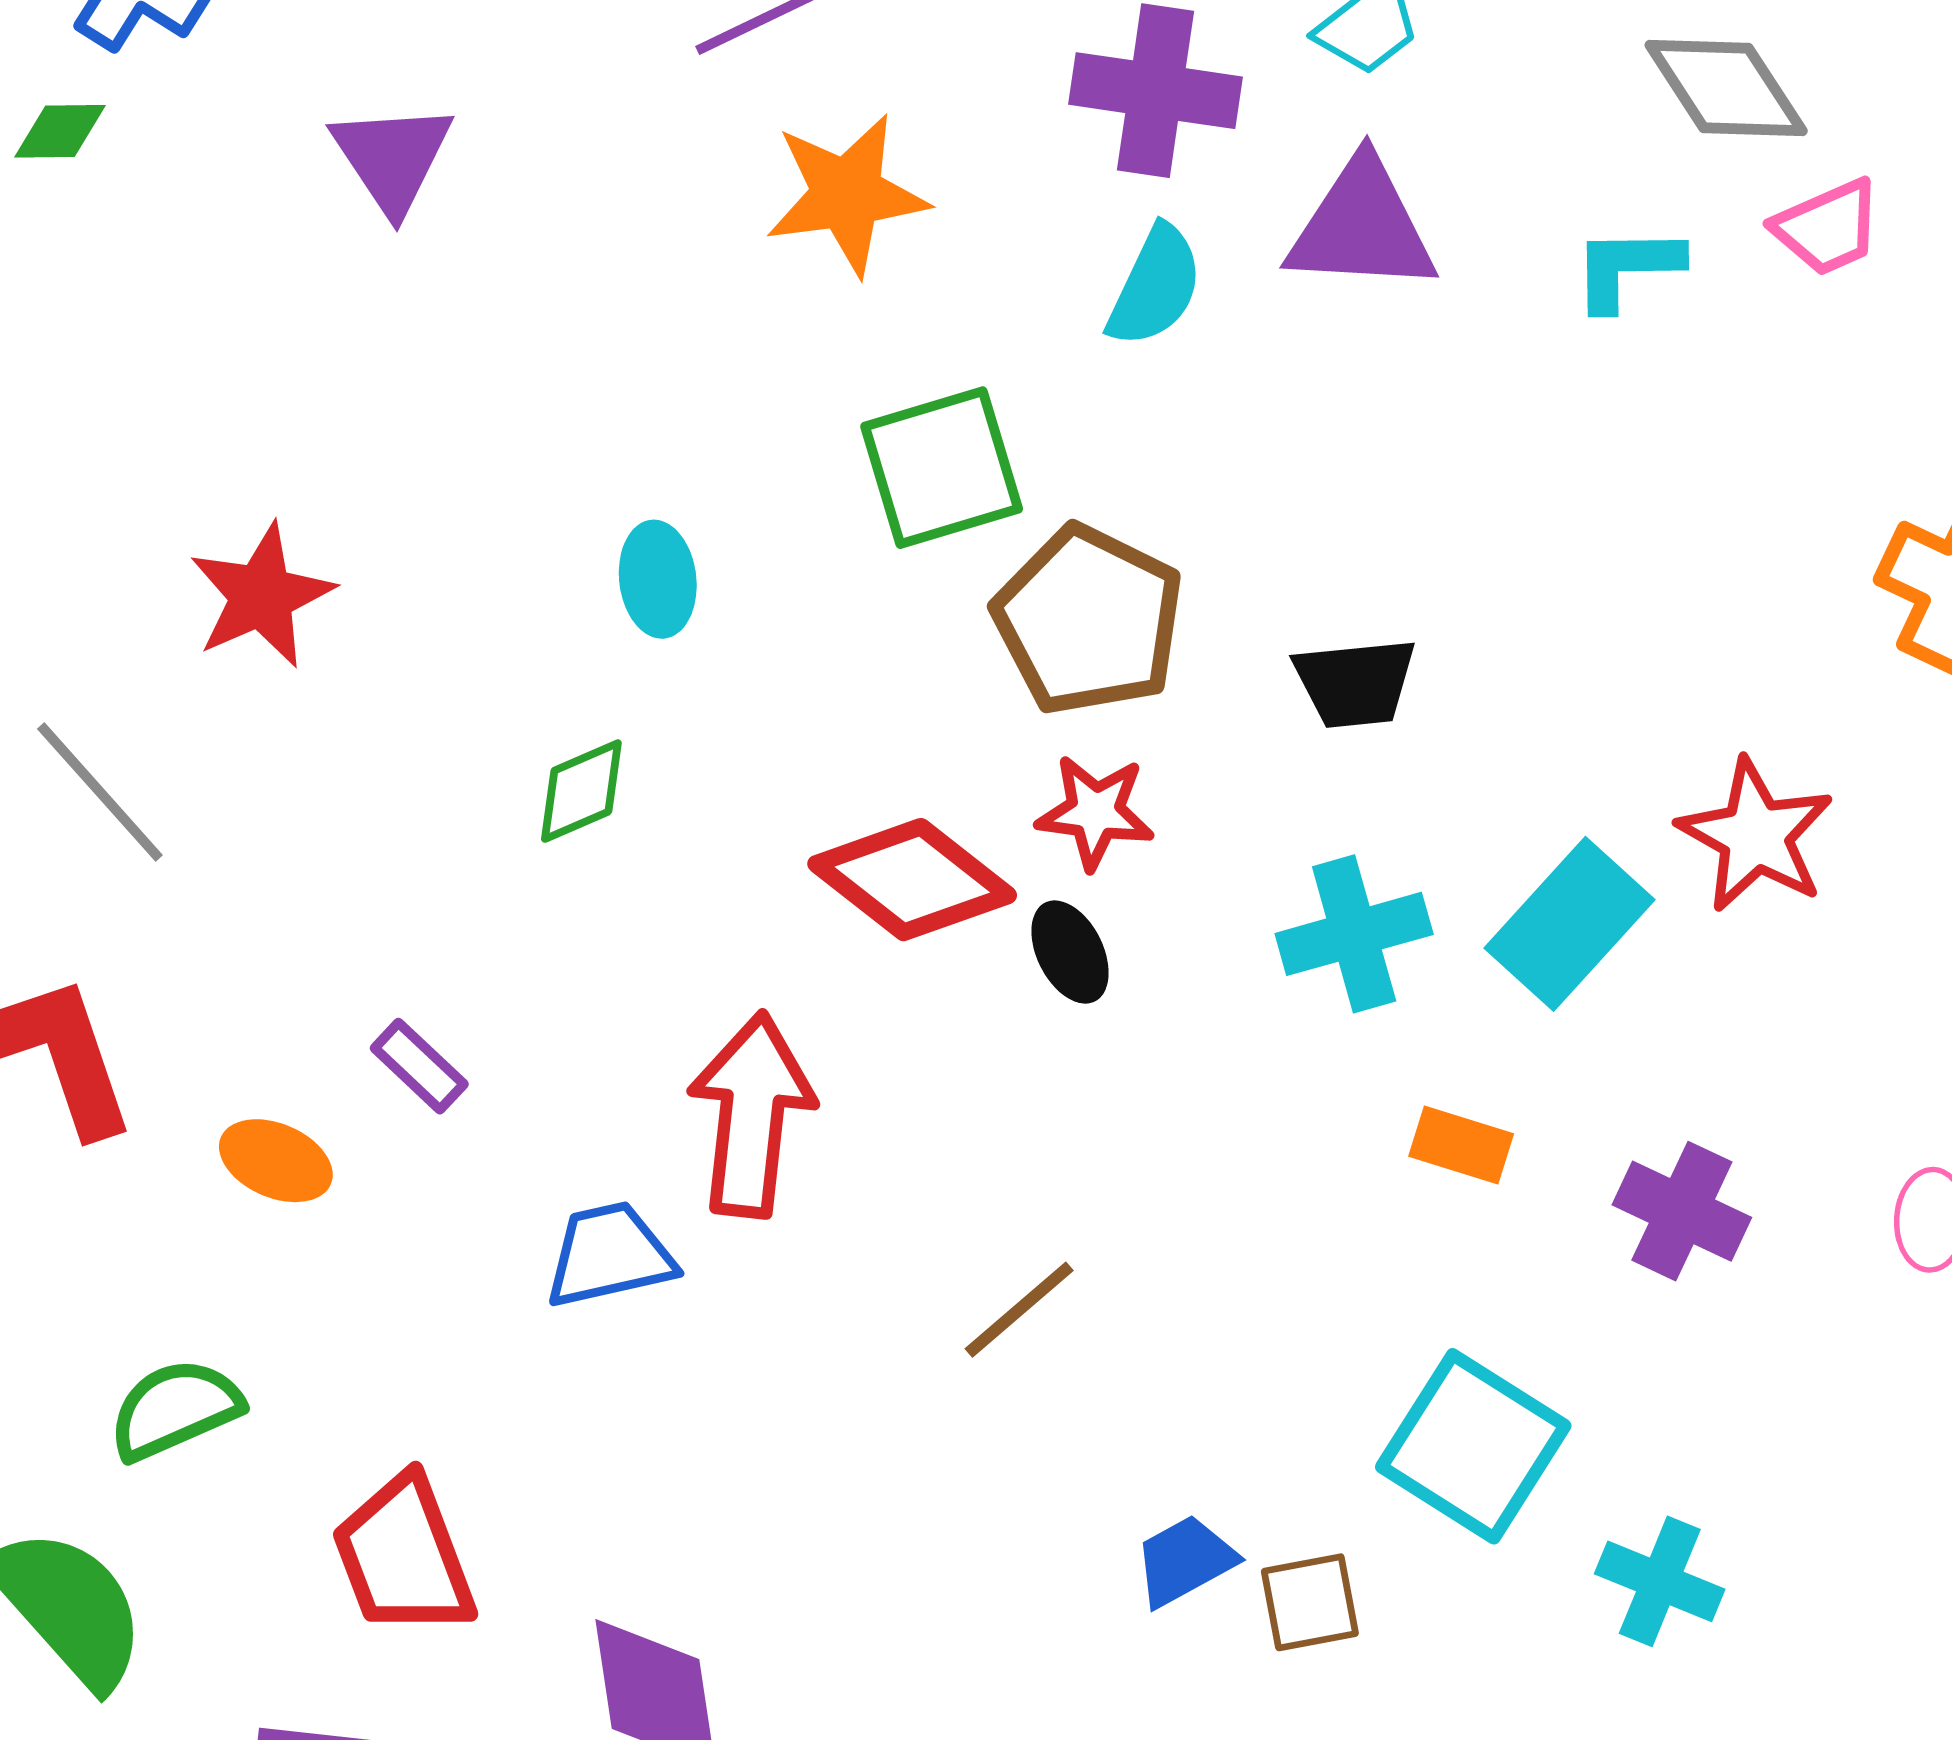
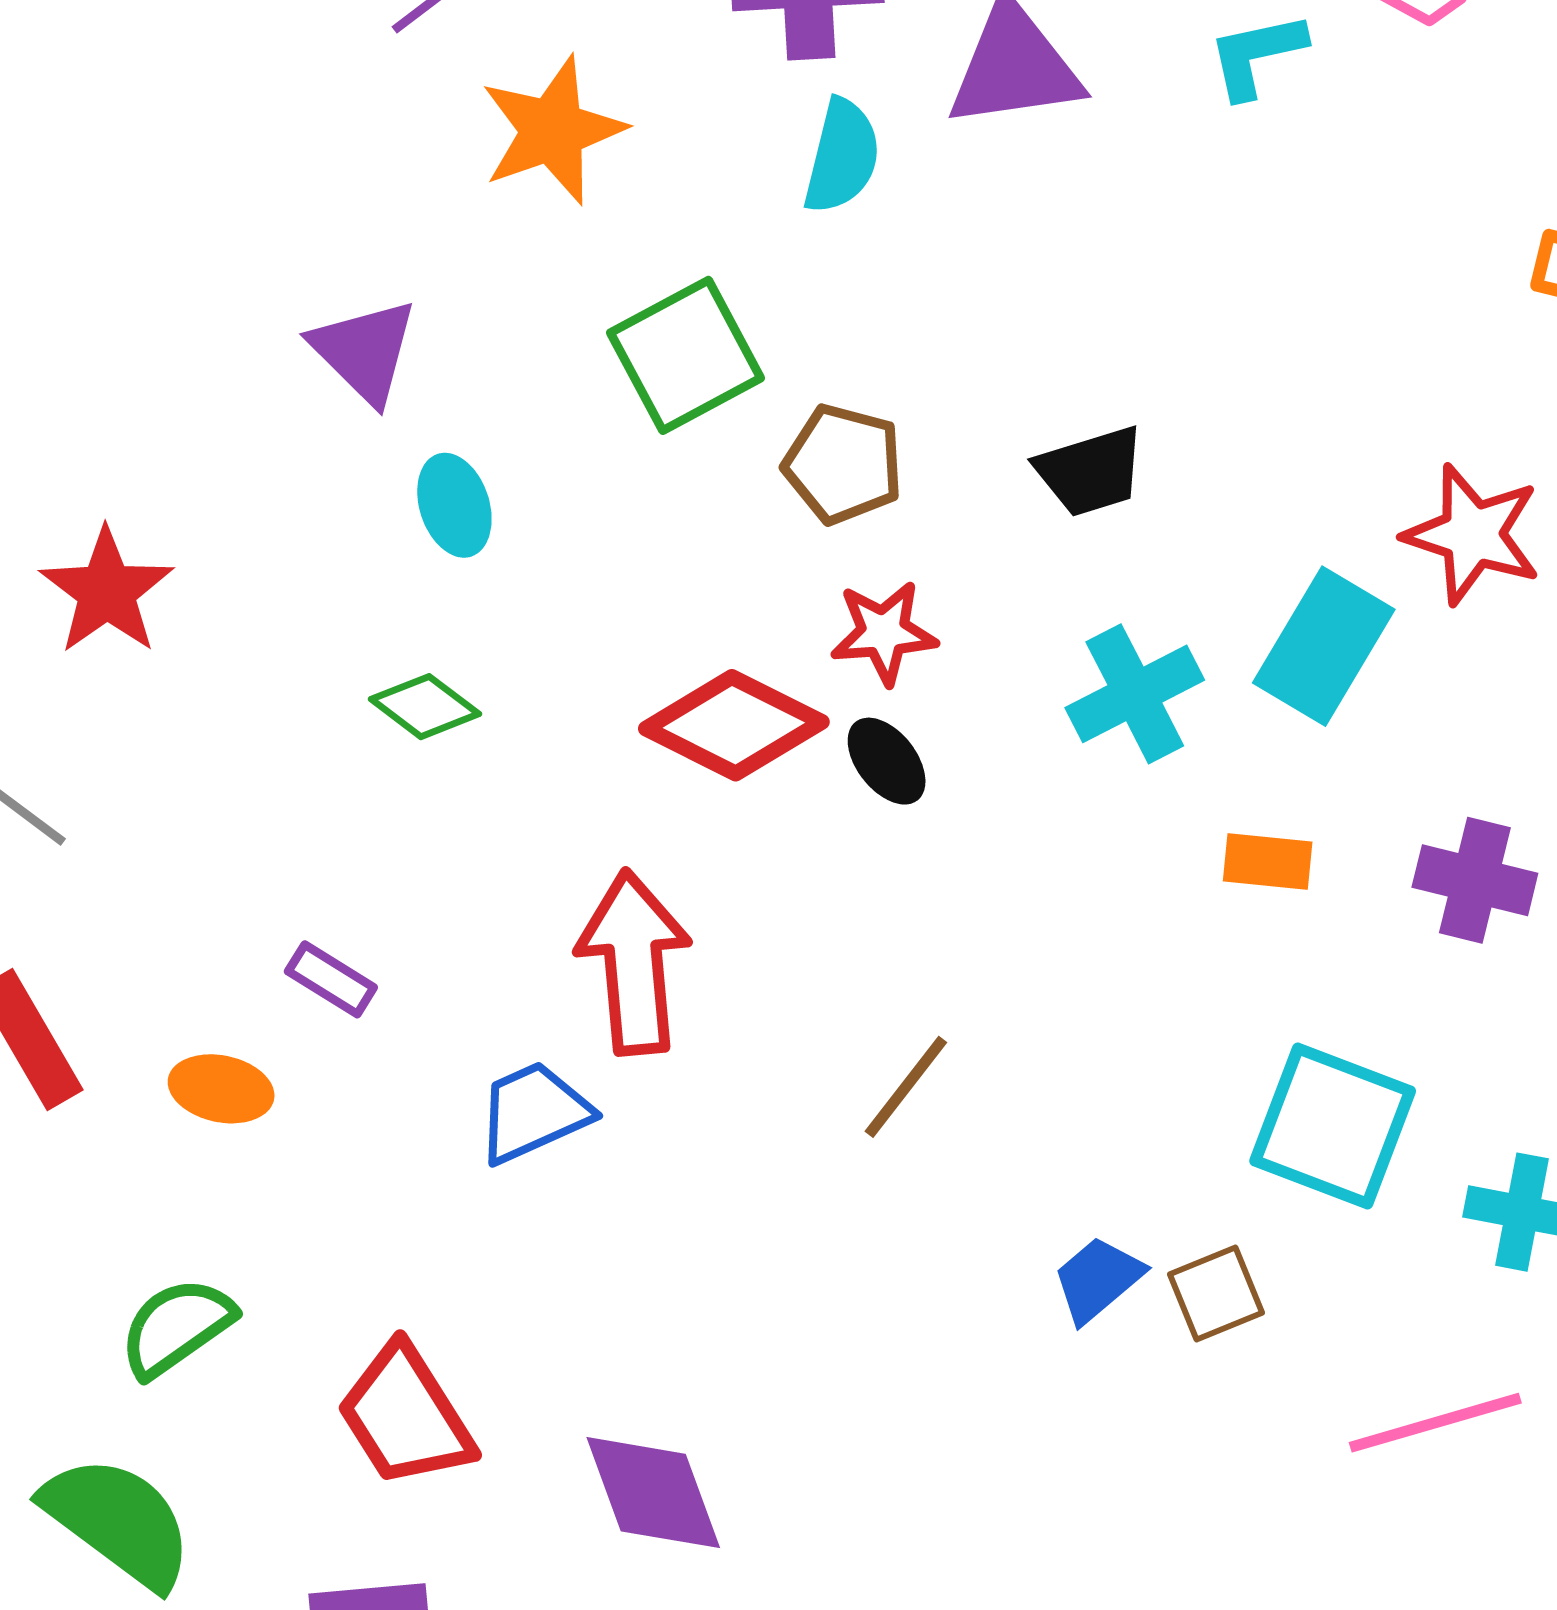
purple triangle: (392, 158) -> (364, 351), moved
brown pentagon: (1089, 620) -> (843, 464), size x0.7
green diamond: (581, 791) -> (425, 707), turned 72

